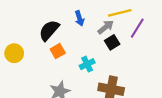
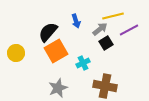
purple line: (137, 28) -> (129, 30), turned 30
orange square: (58, 51) -> (56, 51), size x1.6

